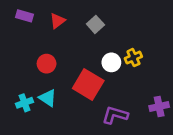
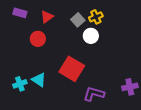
yellow cross: (133, 58) -> (96, 17), moved
white circle: (111, 62) -> (91, 36), moved
red circle: (47, 64) -> (38, 39), moved

